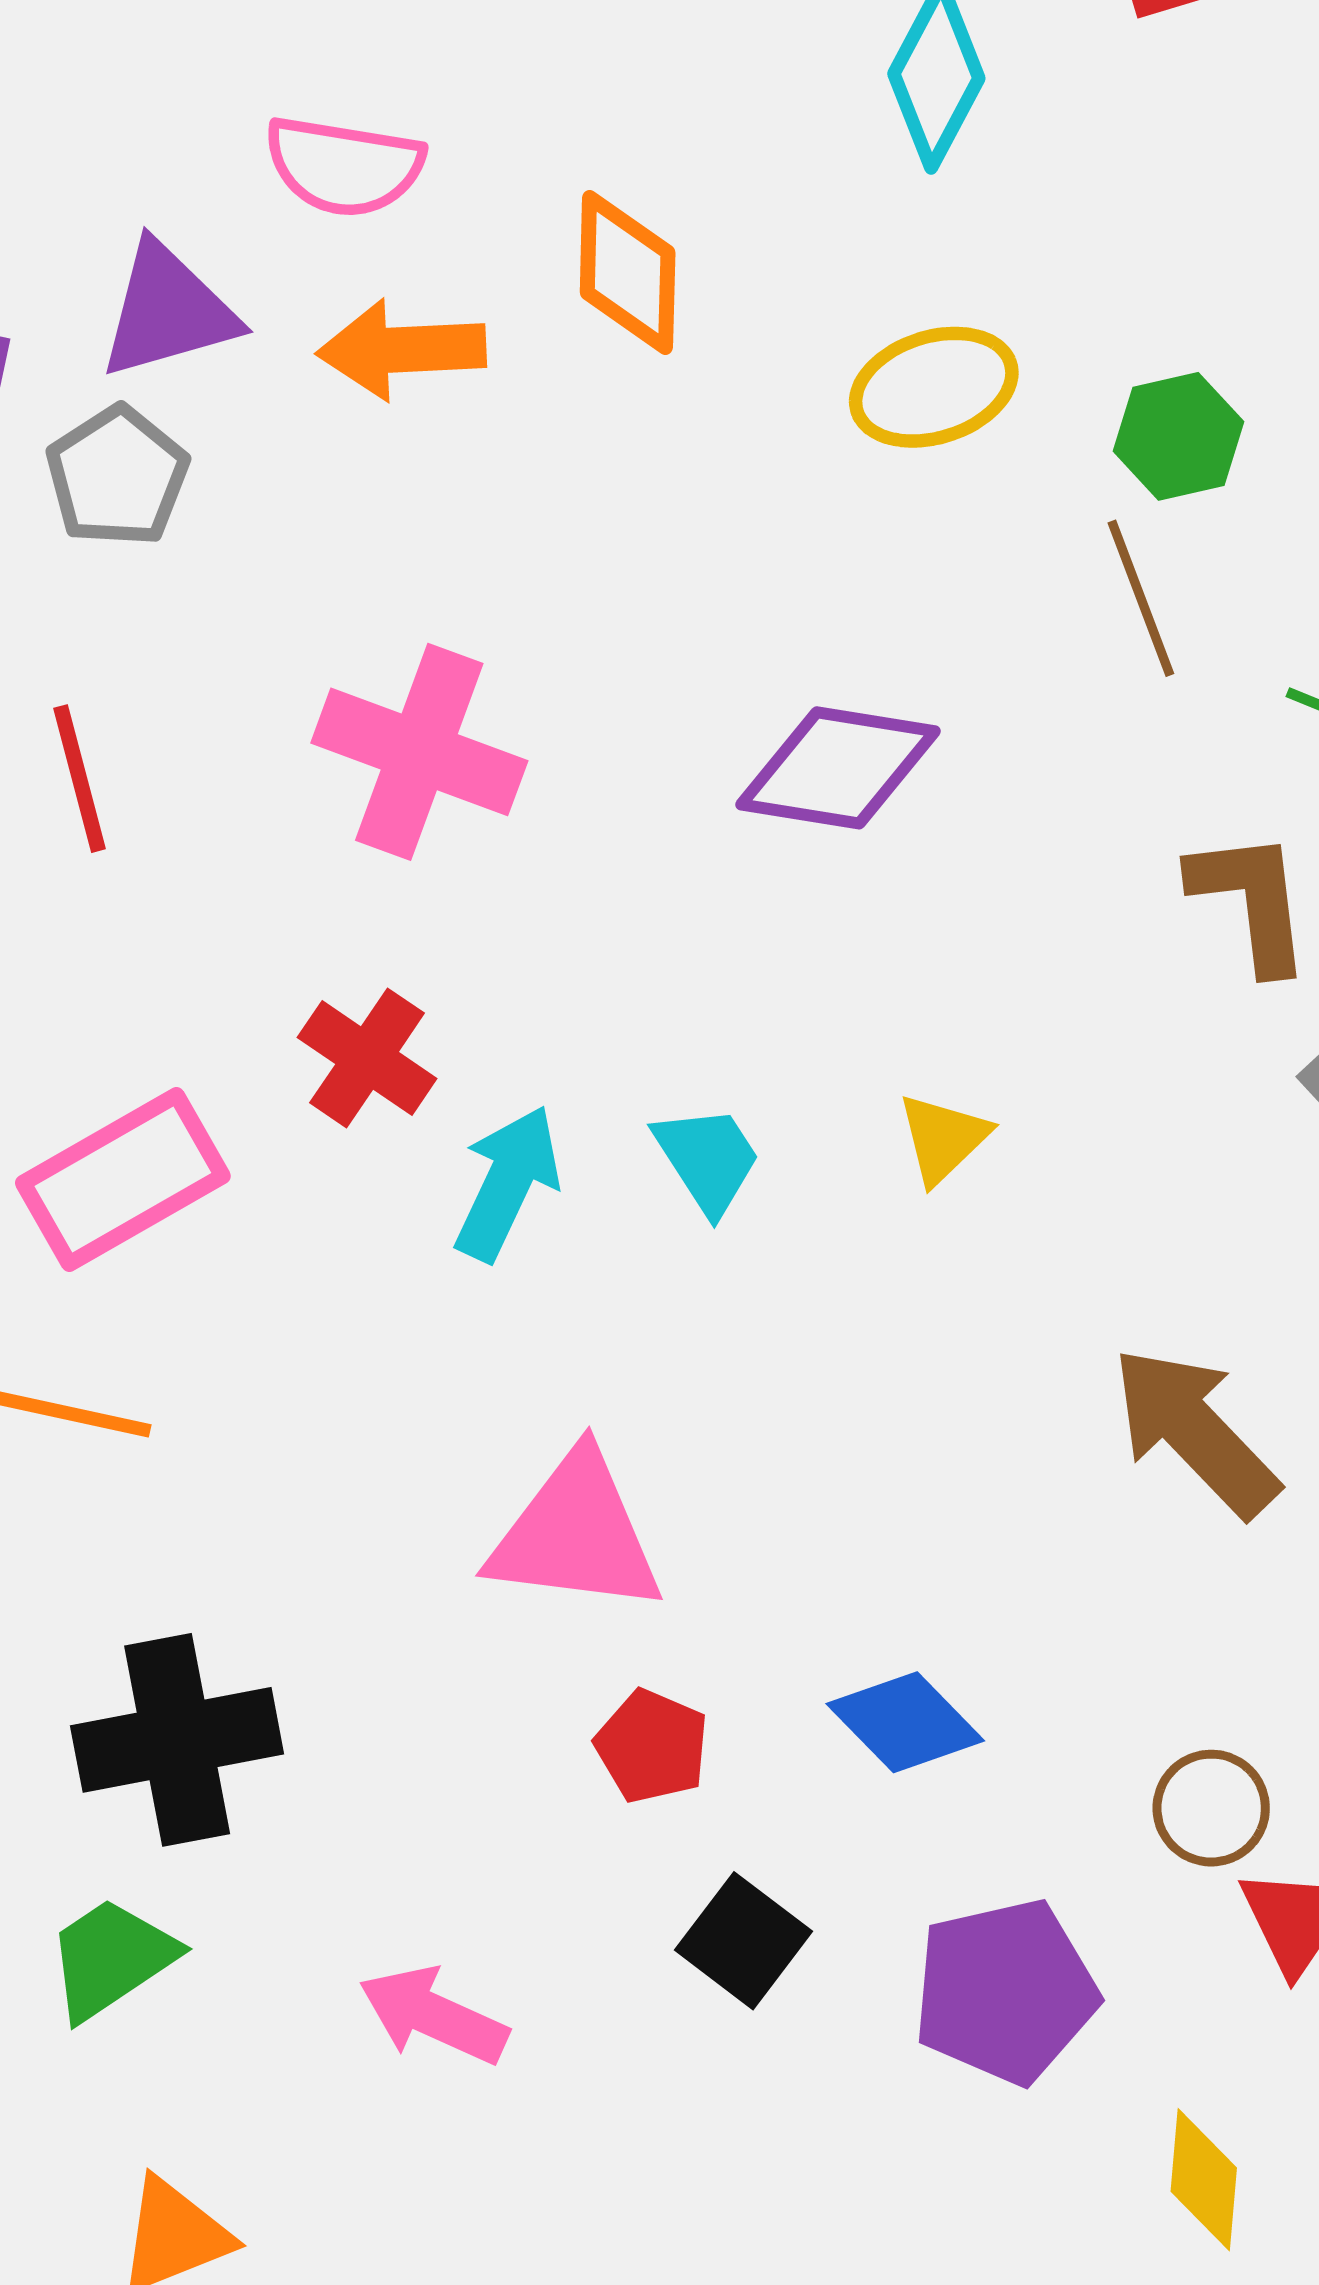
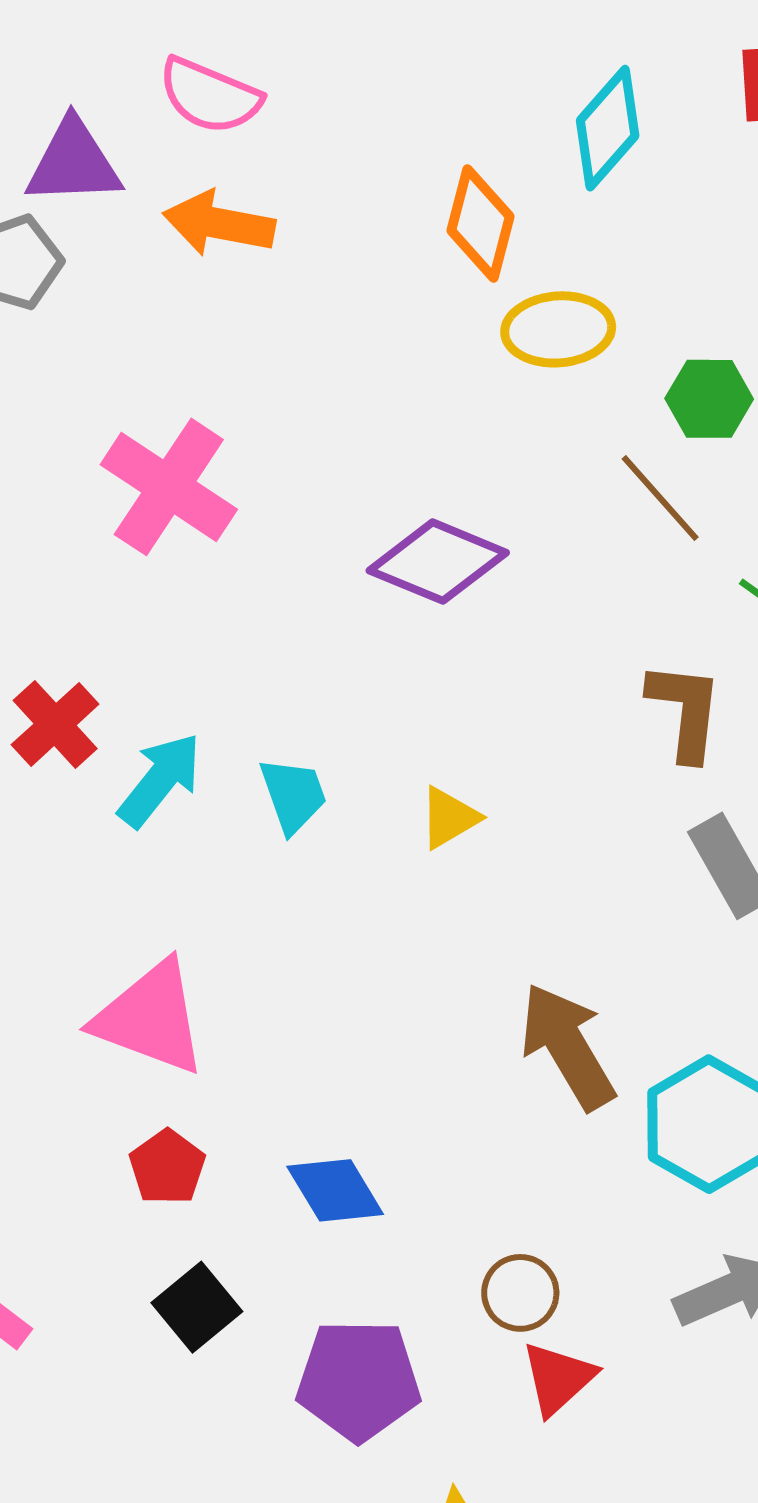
orange diamond: (628, 273) -> (480, 223), moved
brown line: (1141, 598) -> (660, 498), turned -34
red cross: (367, 1058) -> (55, 724), moved

